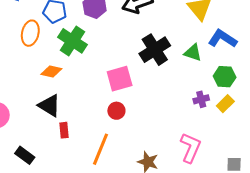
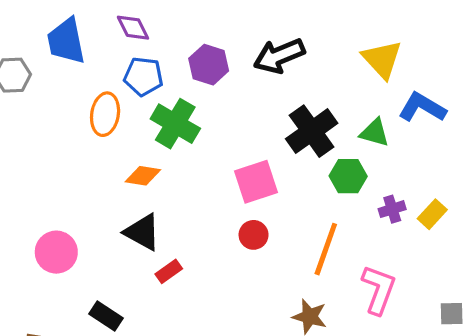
green hexagon: (225, 77) -> (348, 176), moved
red rectangle: (64, 130) -> (169, 271), turned 63
orange line: (101, 149) -> (326, 249), moved

